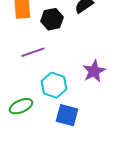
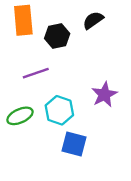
green ellipse: (21, 106) -> (20, 116), moved

